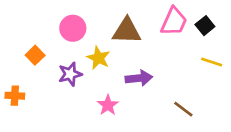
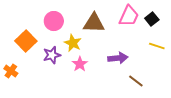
orange square: (35, 55) -> (26, 41), size x1.5
purple arrow: (139, 78) -> (118, 58), moved
orange cross: (15, 96) -> (11, 71), turned 32
pink star: (108, 105) -> (80, 64), moved

